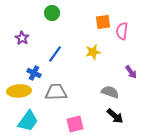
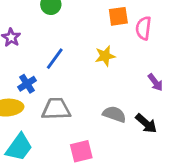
blue cross: (34, 73) -> (27, 84), turned 32
gray semicircle: (110, 92) -> (114, 114), moved
black arrow: (115, 116) -> (146, 123), moved

